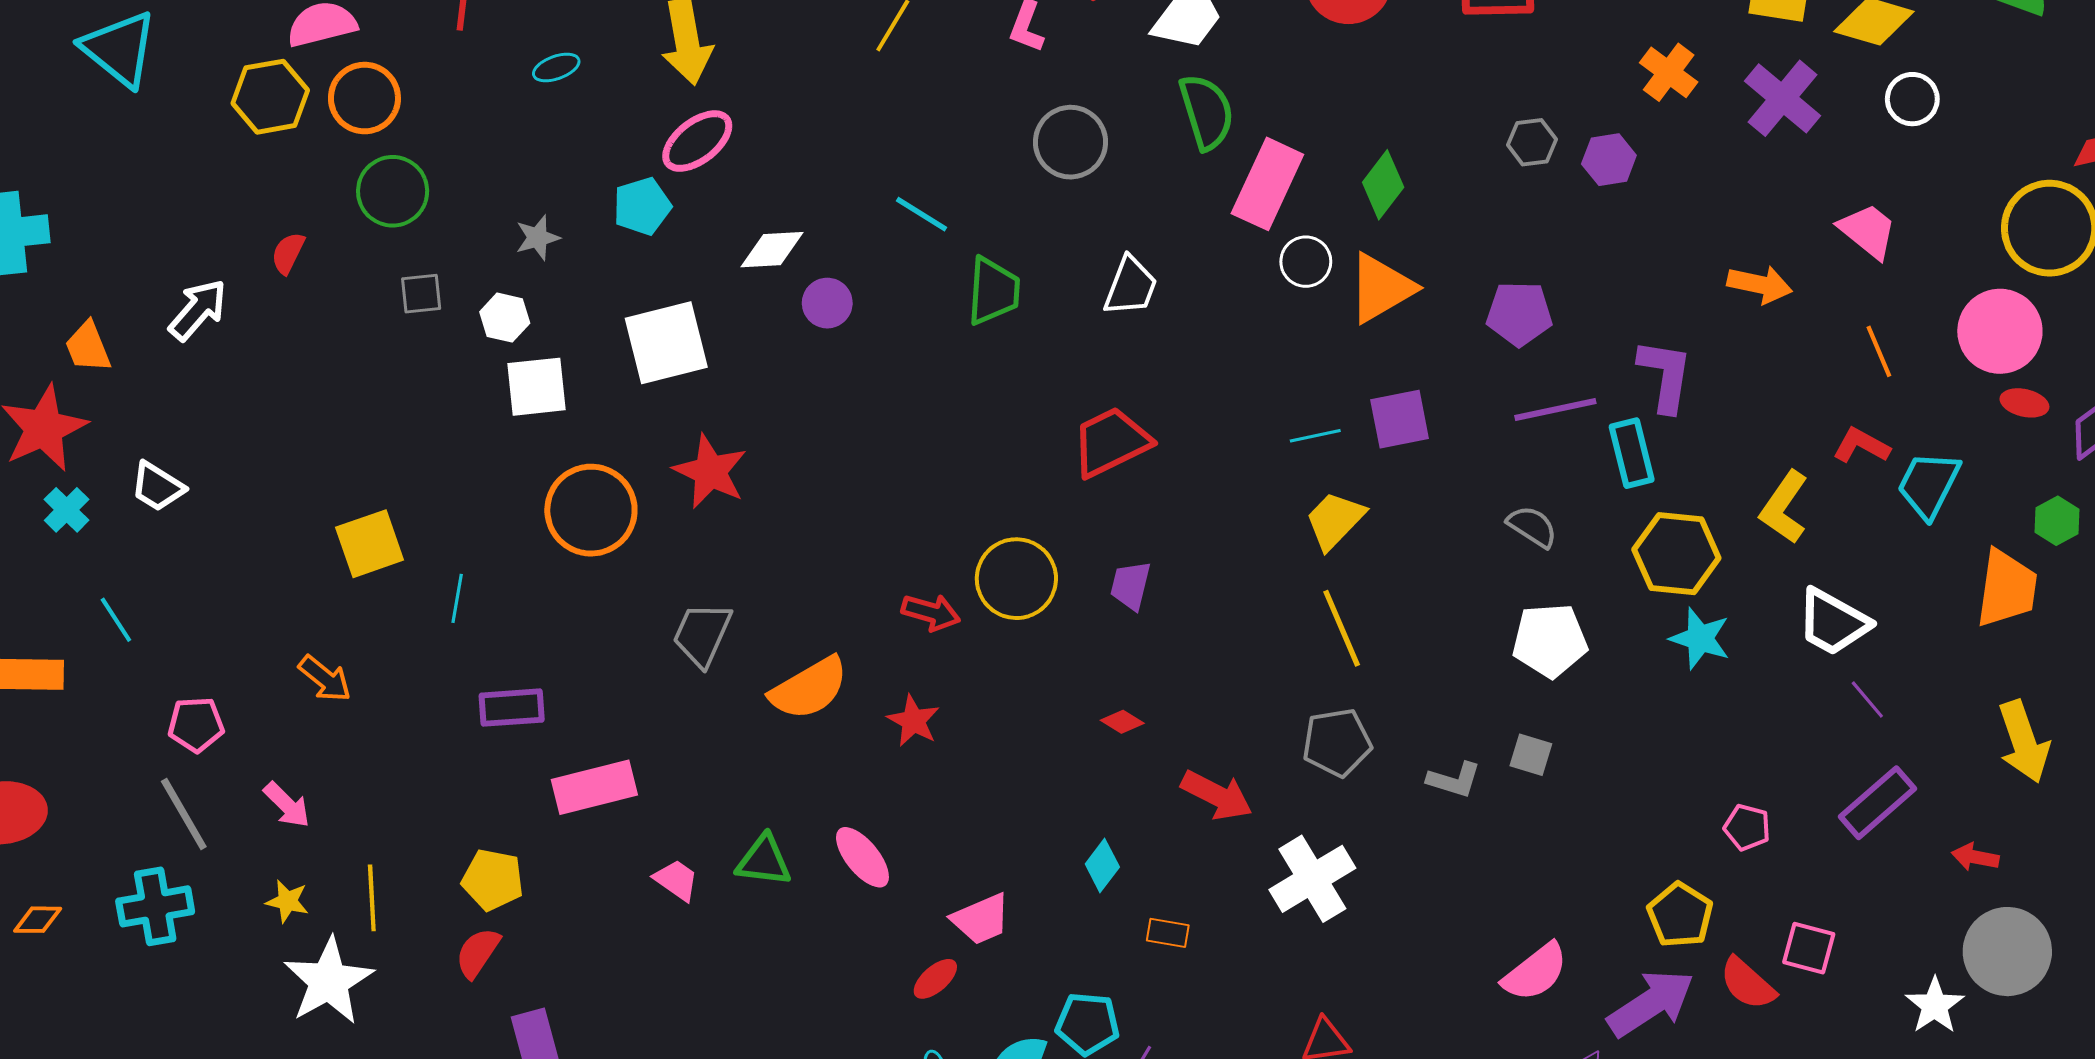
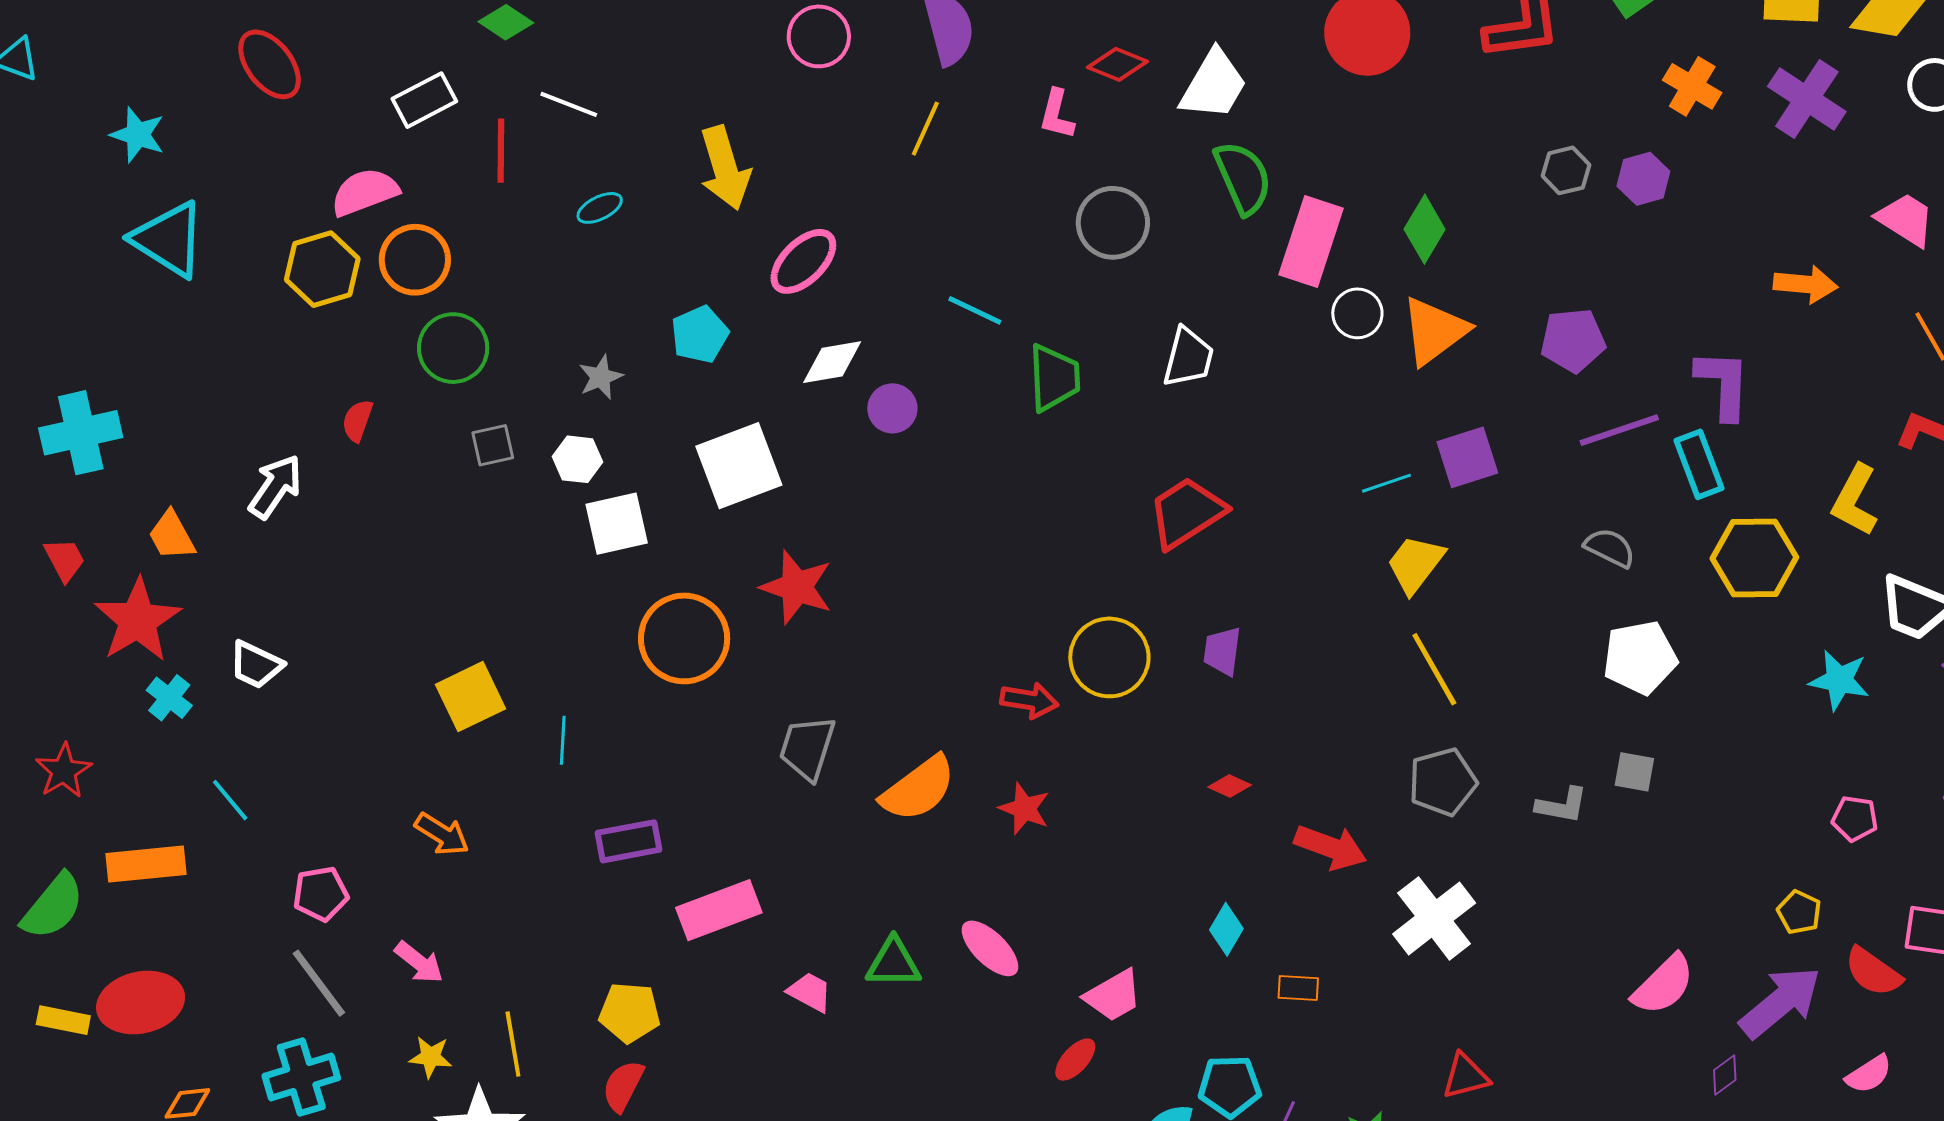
pink ellipse: (697, 141) -> (803, 261), moved
cyan star: (1700, 638) -> (1839, 680), moved
yellow pentagon: (1680, 915) -> (1799, 912), size x0.7

